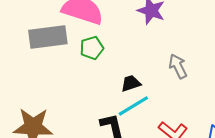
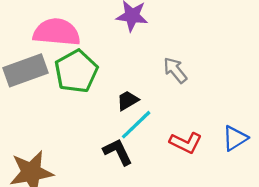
green pentagon: (92, 48) -> (76, 71), size x1.6

